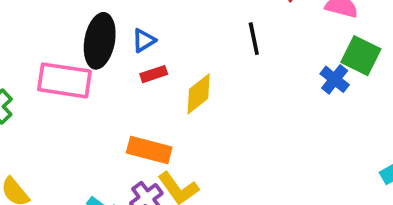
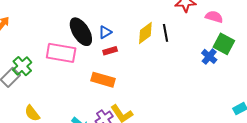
black ellipse: (100, 41) -> (81, 32), turned -44
yellow diamond: (199, 94) -> (145, 33), moved
orange rectangle: (149, 150) -> (103, 80), moved

